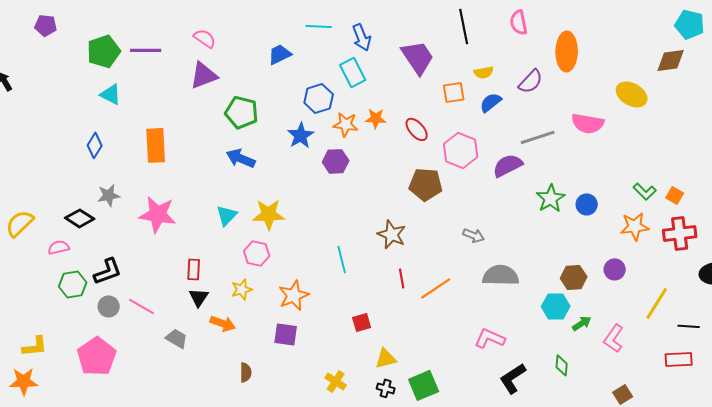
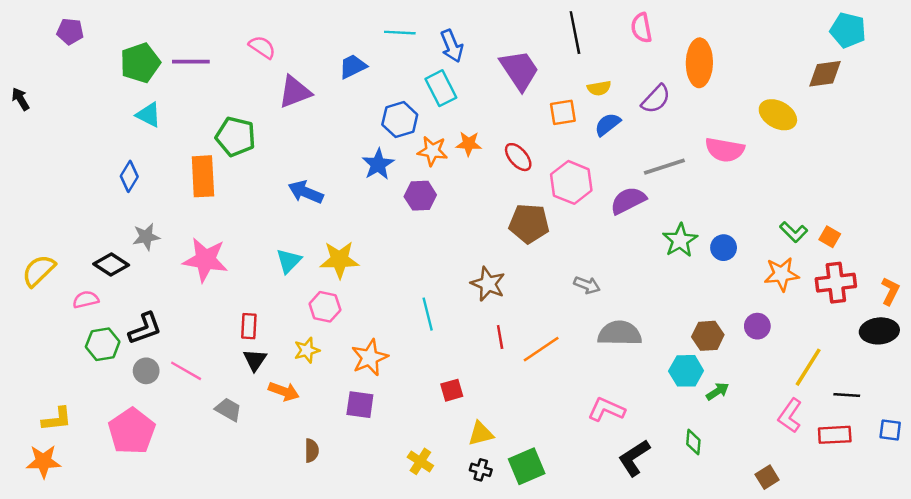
purple triangle: (204, 75) -> (295, 92), moved
green pentagon: (242, 112) -> (236, 136), moved
pink L-shape: (614, 338) -> (790, 416), moved

